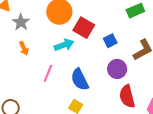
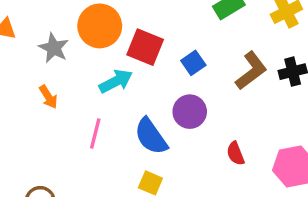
gray star: (21, 22) -> (54, 48), moved
purple circle: (117, 69) -> (190, 112), moved
red semicircle: (127, 96) -> (235, 153), size x0.6

